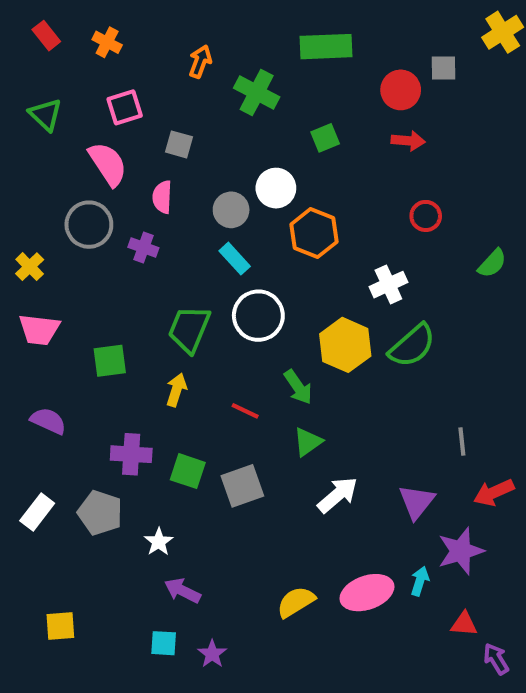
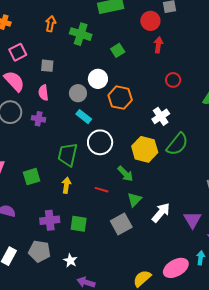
red arrow: (408, 141) -> (158, 45), turned -77
gray square: (242, 486) -> (121, 224), moved
white arrow: (338, 495) -> (161, 213), moved

